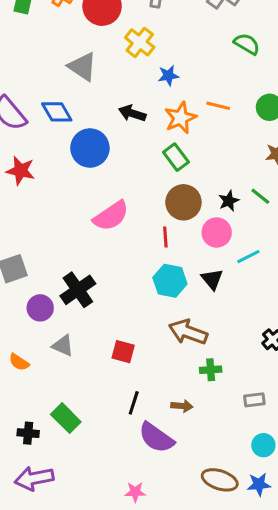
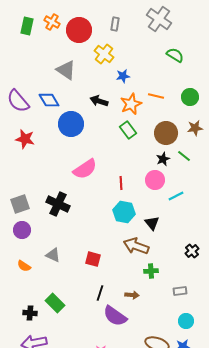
brown circle: (183, 202) -> (166, 133), moved
black triangle: (212, 279) -> (152, 223), moved
black cross: (78, 290) -> (58, 204), moved, turned -30
purple circle: (40, 308) -> (22, 230), moved

